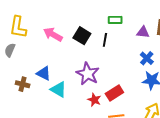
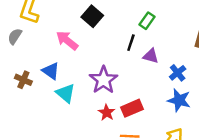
green rectangle: (115, 20) -> (147, 21), turned -64
purple triangle: (143, 32) -> (151, 56), moved
pink arrow: (53, 34) -> (67, 40), moved
black square: (82, 36) -> (92, 16), moved

